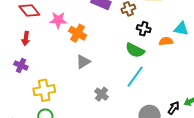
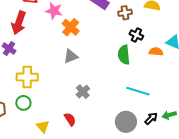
red arrow: (26, 38) -> (19, 23), size x1.6
green semicircle: (135, 50) -> (124, 55), turned 48
cyan line: (135, 77) -> (138, 91), moved, turned 60

